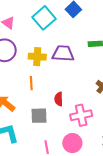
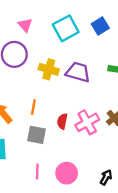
orange line: (31, 83) -> (33, 107), moved
pink cross: (81, 115) -> (87, 122), moved, turned -30

